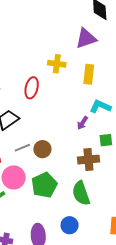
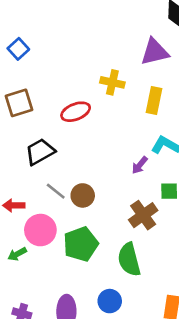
red ellipse: (32, 88) -> (76, 112), turned 50
gray line: (22, 148) -> (56, 191), turned 56
brown cross: (88, 160) -> (143, 215), turned -35

